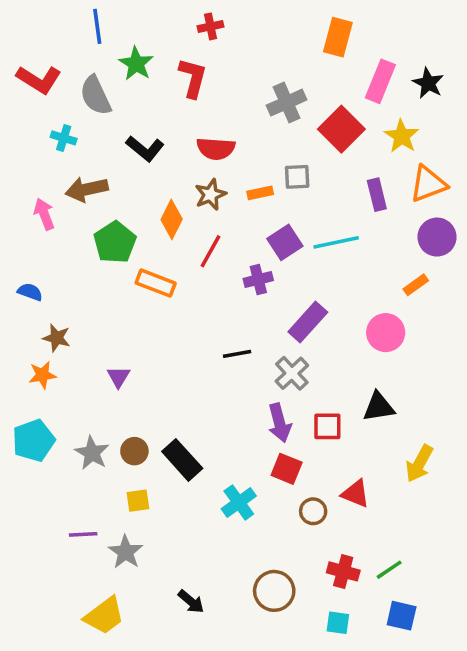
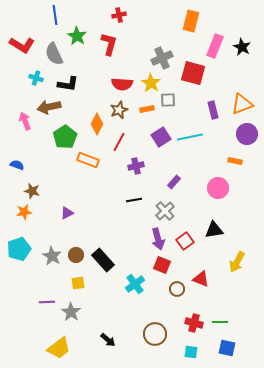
red square: (341, 129) -> (193, 73), turned -30
yellow star: (402, 136) -> (151, 83), moved
black L-shape: (145, 149) -> (68, 84), moved, turned -30
purple cross: (258, 279) -> (136, 166), moved
orange rectangle: (416, 285) -> (235, 161), turned 48
purple rectangle: (308, 322) -> (174, 182), size x0.6
purple triangle: (118, 377) -> (67, 213), turned 32
red square: (327, 426) -> (185, 241), turned -36
green line: (389, 570) -> (220, 322), turned 35

